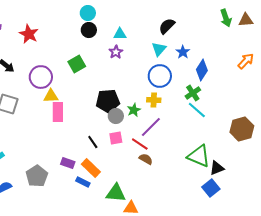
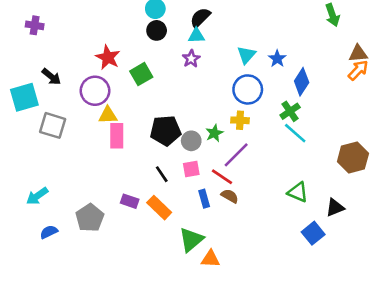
brown triangle: (246, 20) -> (358, 54), moved
black semicircle: (167, 26) -> (200, 18), moved
red star: (29, 34) -> (108, 57), moved
black pentagon: (108, 101) -> (166, 131), moved
green triangle: (199, 156) -> (298, 192), size x0.7
black triangle: (217, 168) -> (335, 208), moved
blue rectangle: (83, 182) -> (204, 199), moved, turned 48
green triangle: (116, 193) -> (191, 240), turned -45

